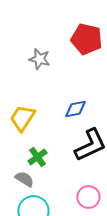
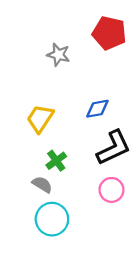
pink circle: (88, 197) -> (111, 190), moved

